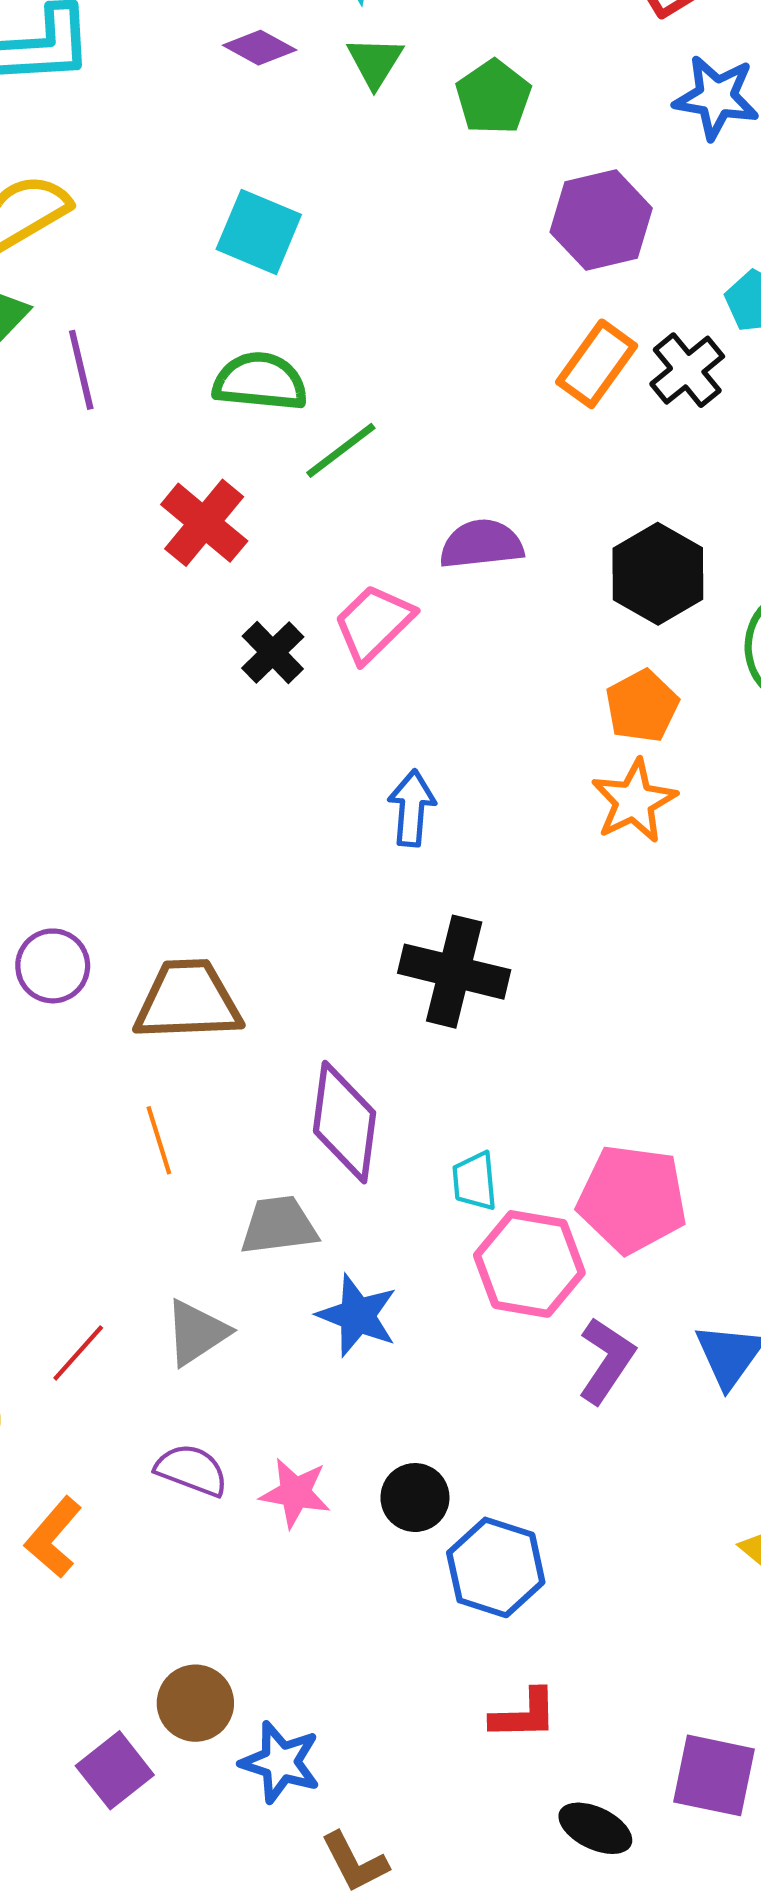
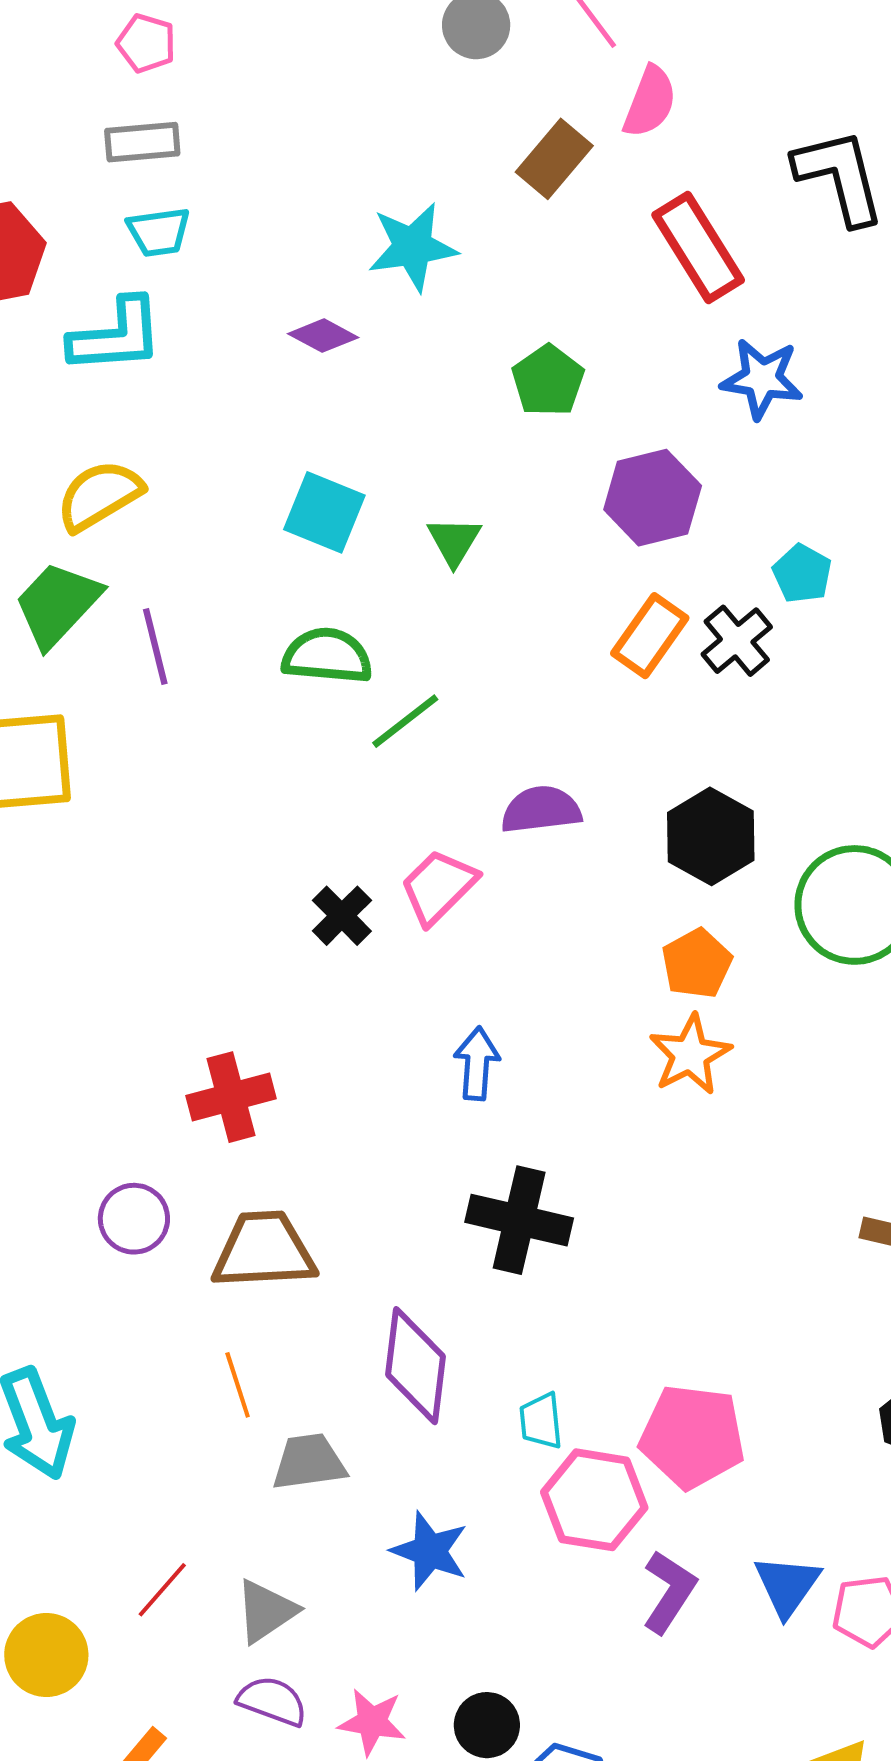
green triangle: (375, 62) -> (454, 541), moved
red cross: (204, 523) -> (231, 1097), moved, turned 36
gray trapezoid: (279, 1225) -> (309, 1462), moved
gray triangle: (197, 1333) -> (266, 1611), moved

